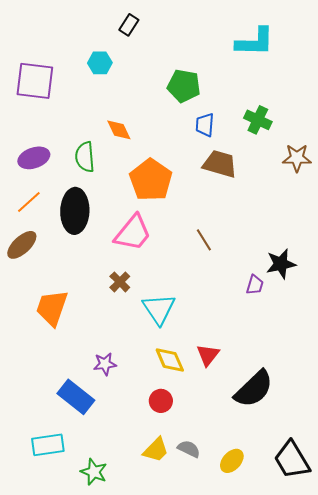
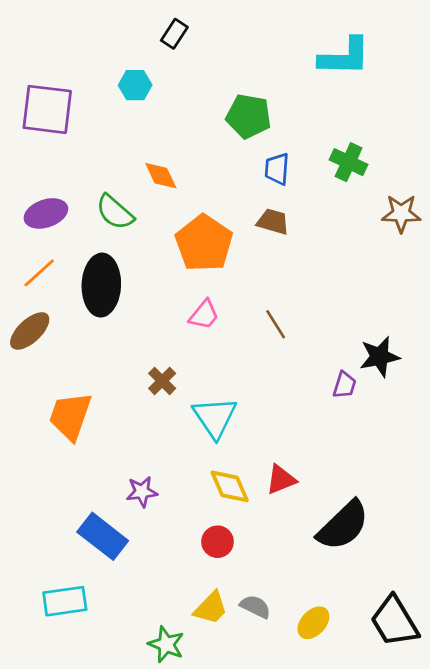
green semicircle: (85, 157) -> (115, 212), turned -44
brown trapezoid: (220, 164) -> (273, 222), moved, size x0.7
pink trapezoid: (133, 233) -> (204, 315), moved, size x0.6
red triangle: (208, 355) -> (281, 480), turned 30
green star: (94, 472) -> (166, 644), moved

